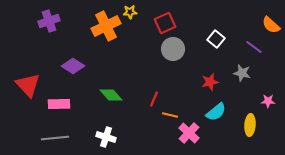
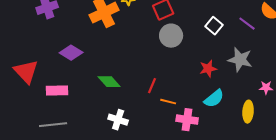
purple line: (254, 47) -> (247, 24), moved
gray star: (242, 73) -> (240, 60), size x1.4
pink cross: (189, 133) -> (187, 120), turned -35
white cross: (106, 137) -> (118, 120), moved

